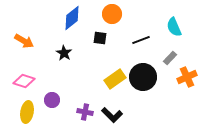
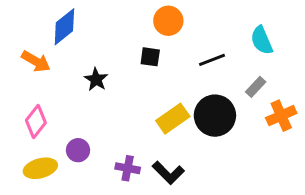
blue diamond: (72, 18) -> (64, 27), moved
pink diamond: (24, 81) -> (36, 122), turned -70
yellow ellipse: (27, 112) -> (40, 168), turned 65

